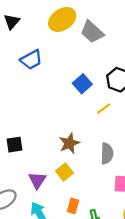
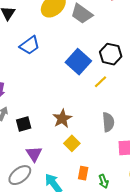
blue square: (82, 84) -> (78, 62), size x1.4
brown star: (69, 143) -> (62, 119), moved
purple triangle: (37, 180) -> (34, 154), moved

